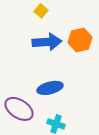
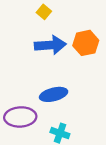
purple ellipse: (19, 109) -> (20, 117), turned -36

